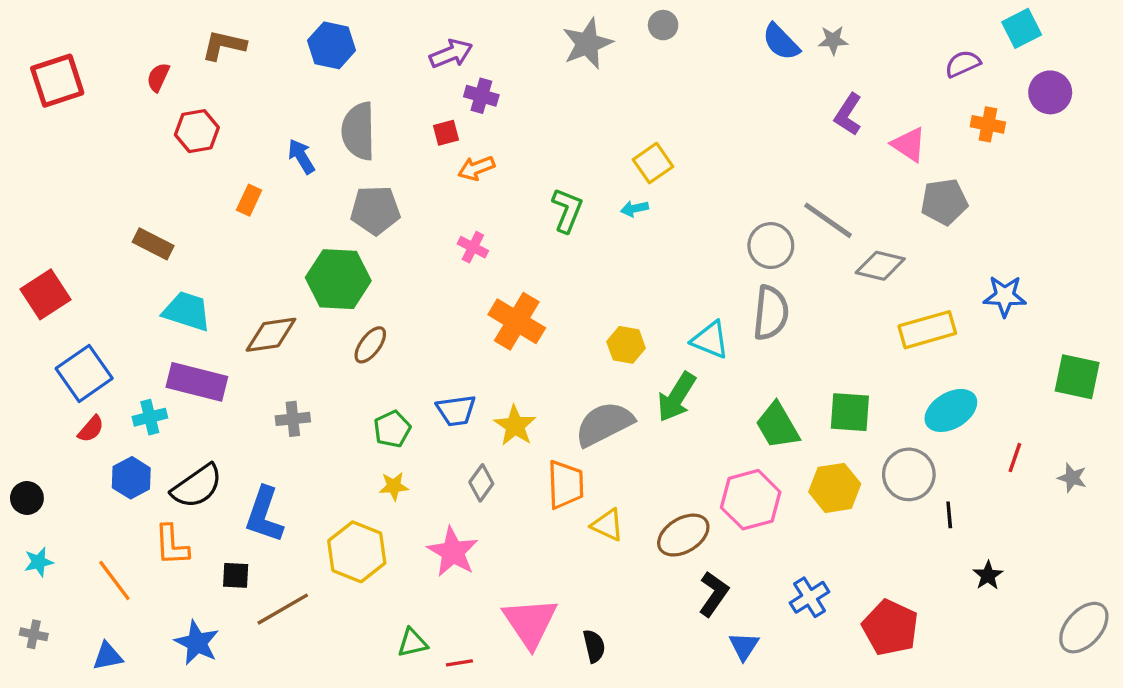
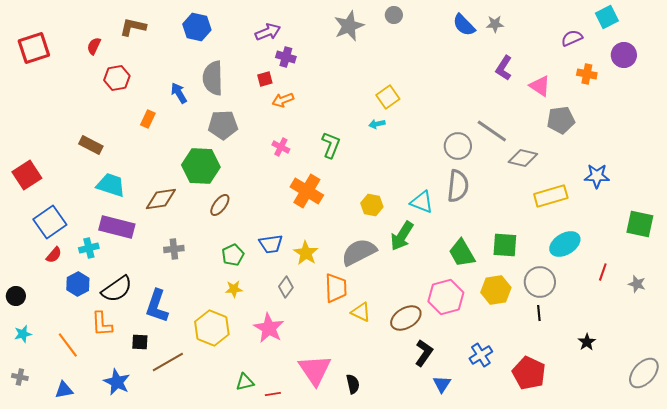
green L-shape: (567, 210) -> (331, 145), moved
black line: (949, 515) -> (539, 313), moved

